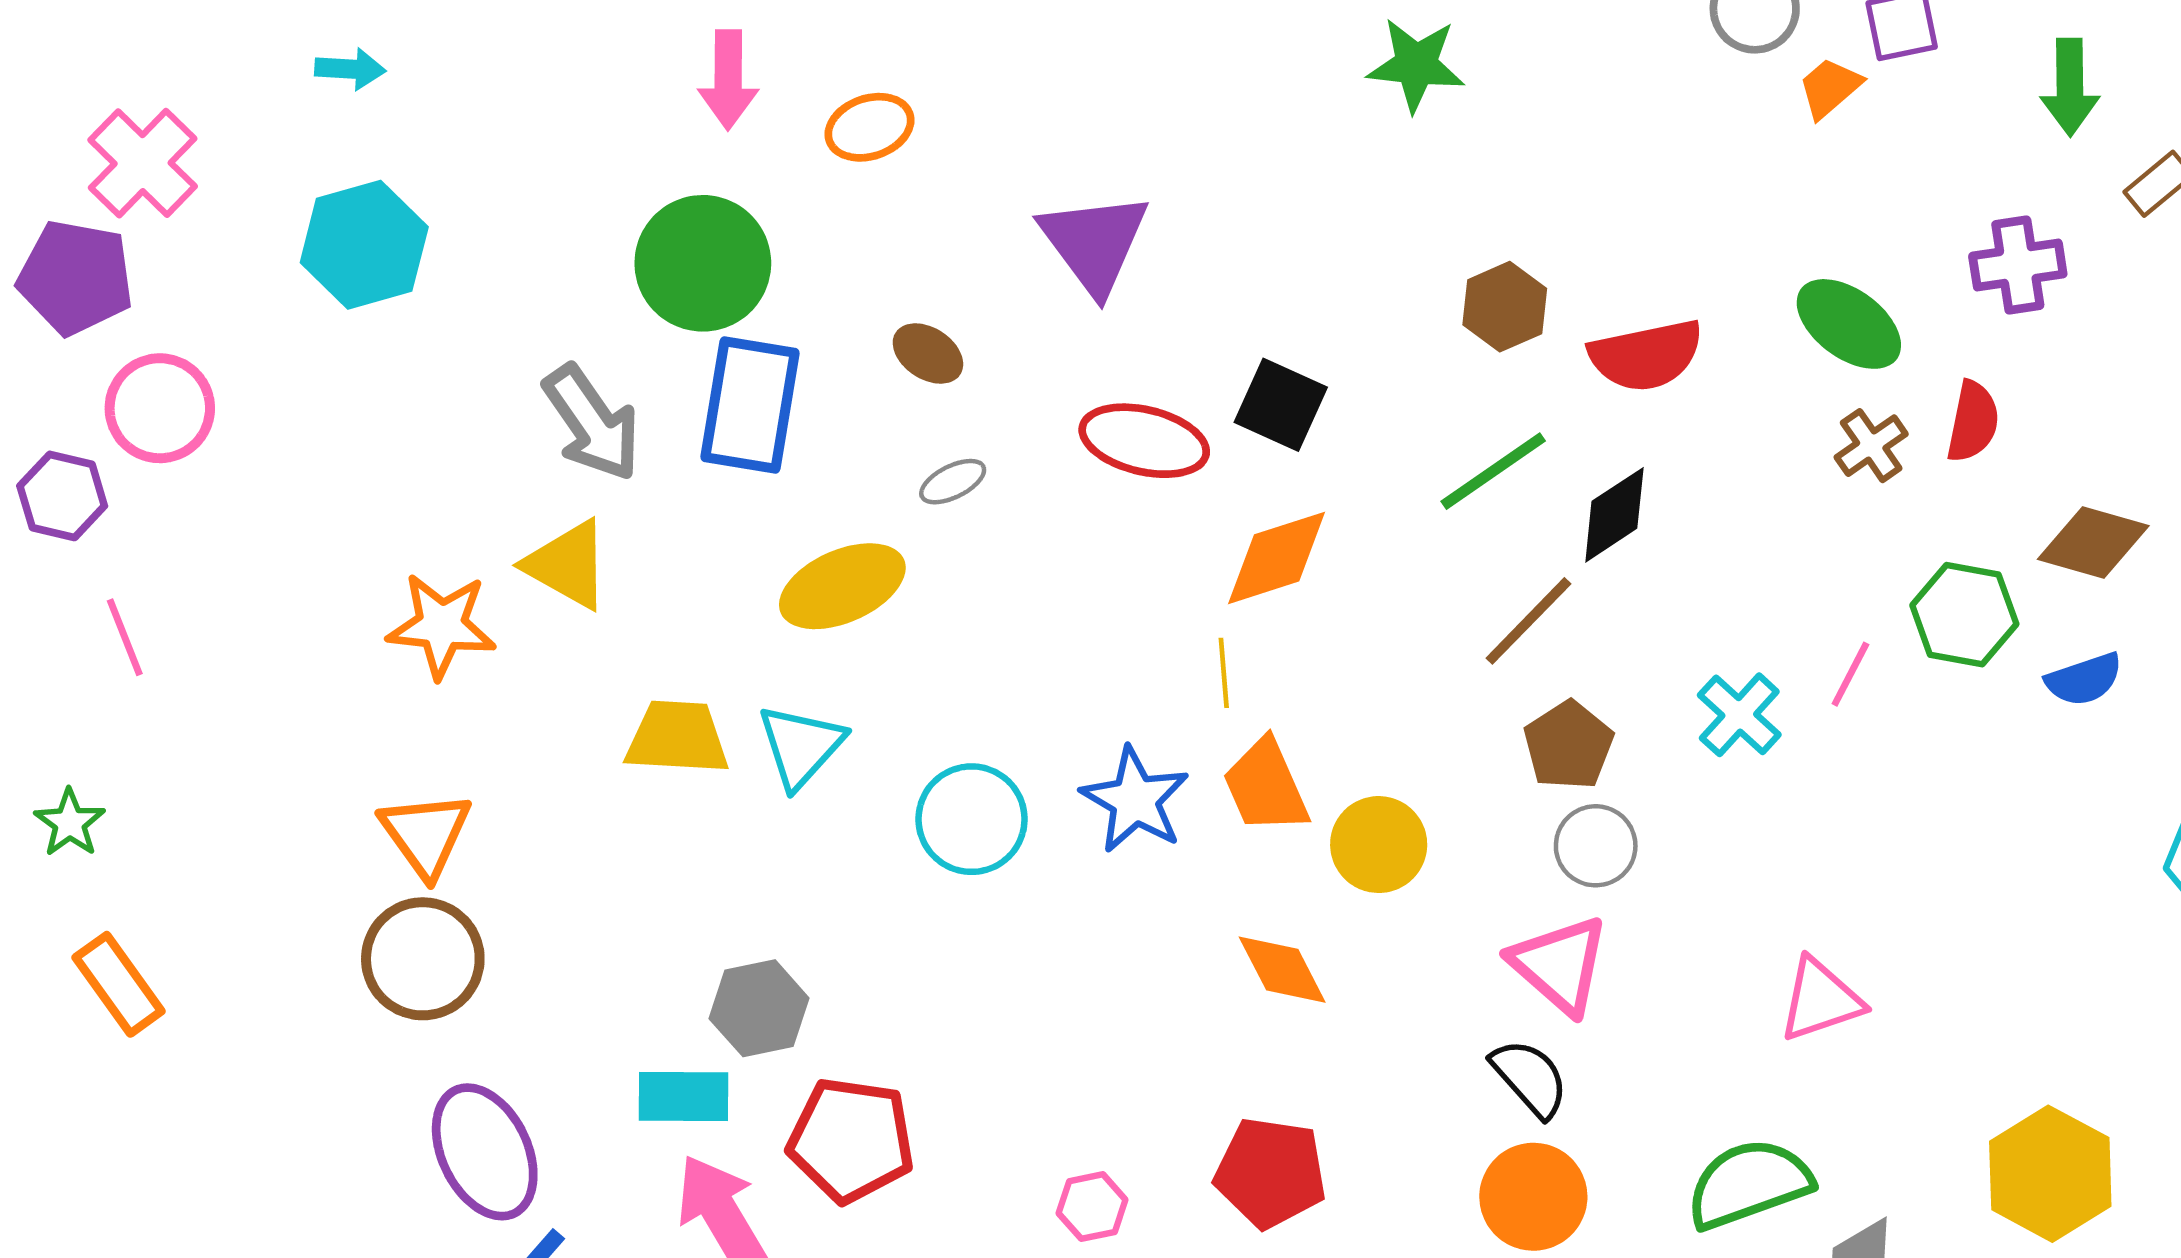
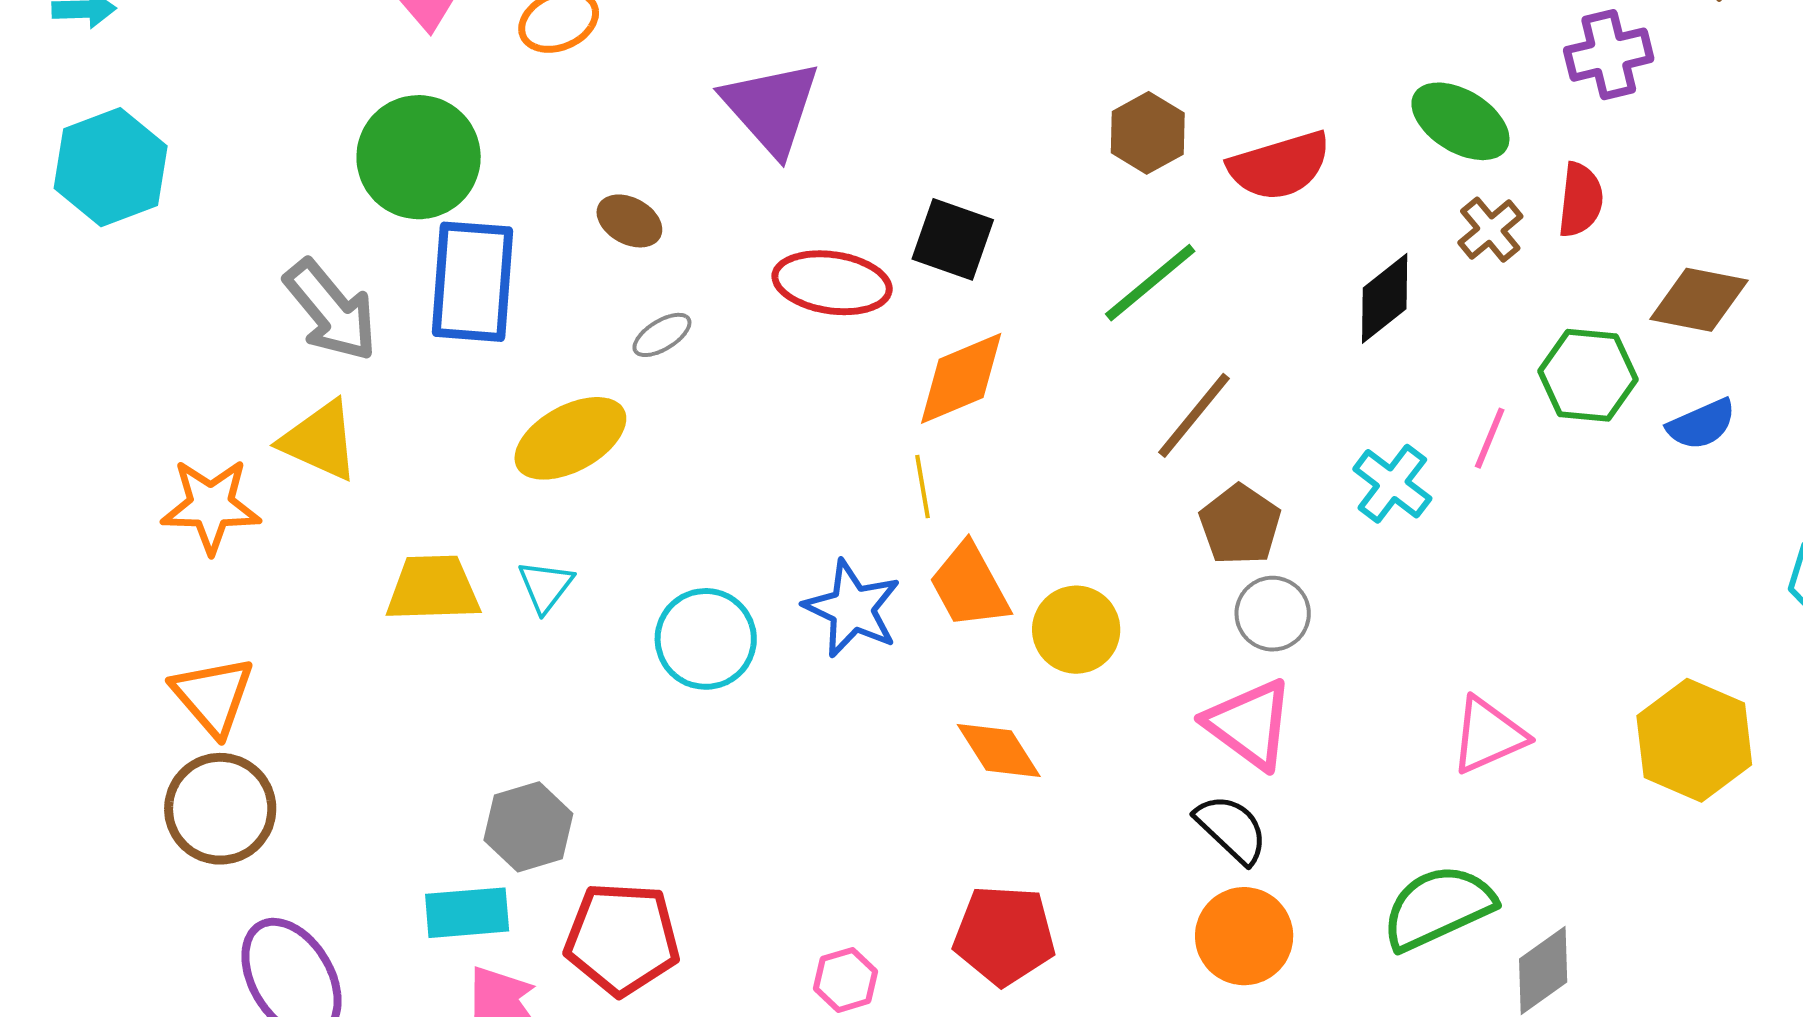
black diamond: (1614, 515) -> (1385, 298), moved
cyan triangle: (801, 746) -> (545, 586), size x0.7
yellow hexagon: (2050, 1174) -> (1694, 740), moved

